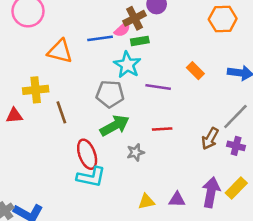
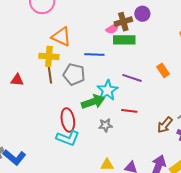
blue line: (100, 38) -> (94, 55), moved
green rectangle: (140, 41) -> (124, 40), size x1.5
cyan star: (127, 65) -> (107, 90), moved
yellow cross: (36, 90) -> (49, 56), moved
gray pentagon: (110, 94) -> (74, 74), moved
brown line: (61, 112) -> (50, 75), moved

